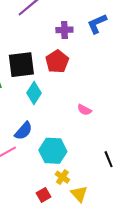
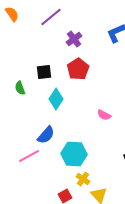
purple cross: (64, 30) -> (74, 39), moved, turned -35
black square: (21, 65) -> (44, 72), size x0.6

